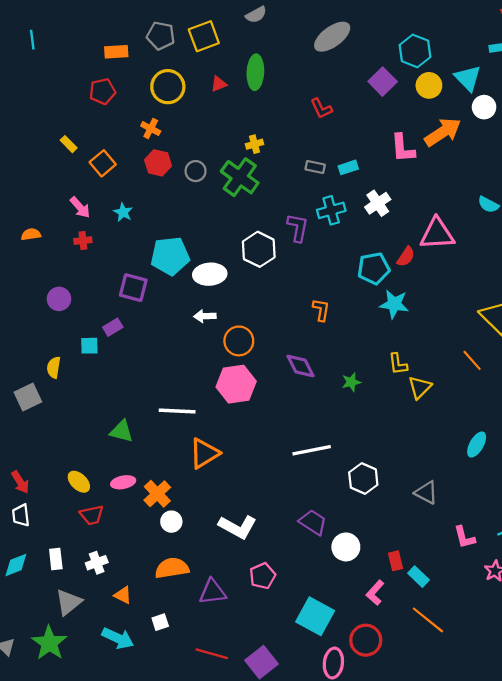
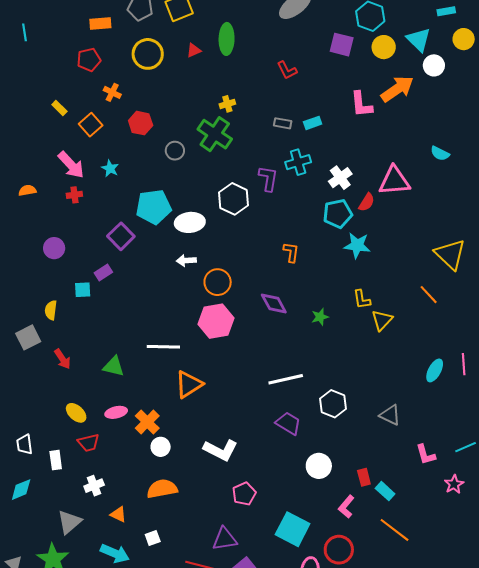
cyan line: (32, 40) -> (24, 32), moved
purple square: (383, 82) -> (342, 45), turned -30
orange cross: (151, 128) -> (112, 92), moved
gray circle: (196, 171) -> (175, 151), moved
white cross: (378, 203) -> (340, 178), moved
pink arrow: (80, 207) -> (71, 165), size x1.4
purple square: (133, 288) -> (121, 236), turned 32
red arrow: (20, 482) -> (62, 359), moved
purple trapezoid: (313, 522) -> (288, 423), moved
white rectangle: (56, 559) -> (56, 460), moved
purple triangle: (213, 592) -> (225, 539), moved

